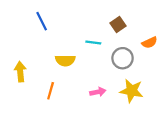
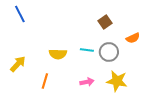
blue line: (42, 21) -> (20, 14), moved
cyan line: (93, 42) -> (87, 50), moved
yellow arrow: (20, 72) -> (18, 64), turned 48

